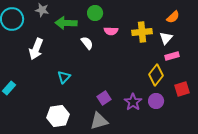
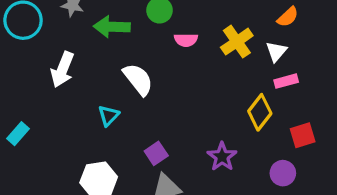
yellow cross: (142, 32) -> (237, 42), turned -30
white semicircle: (87, 43) -> (138, 79), moved, size x1.5
purple square: (104, 98) -> (156, 153), moved
purple circle: (156, 101) -> (283, 173), moved

